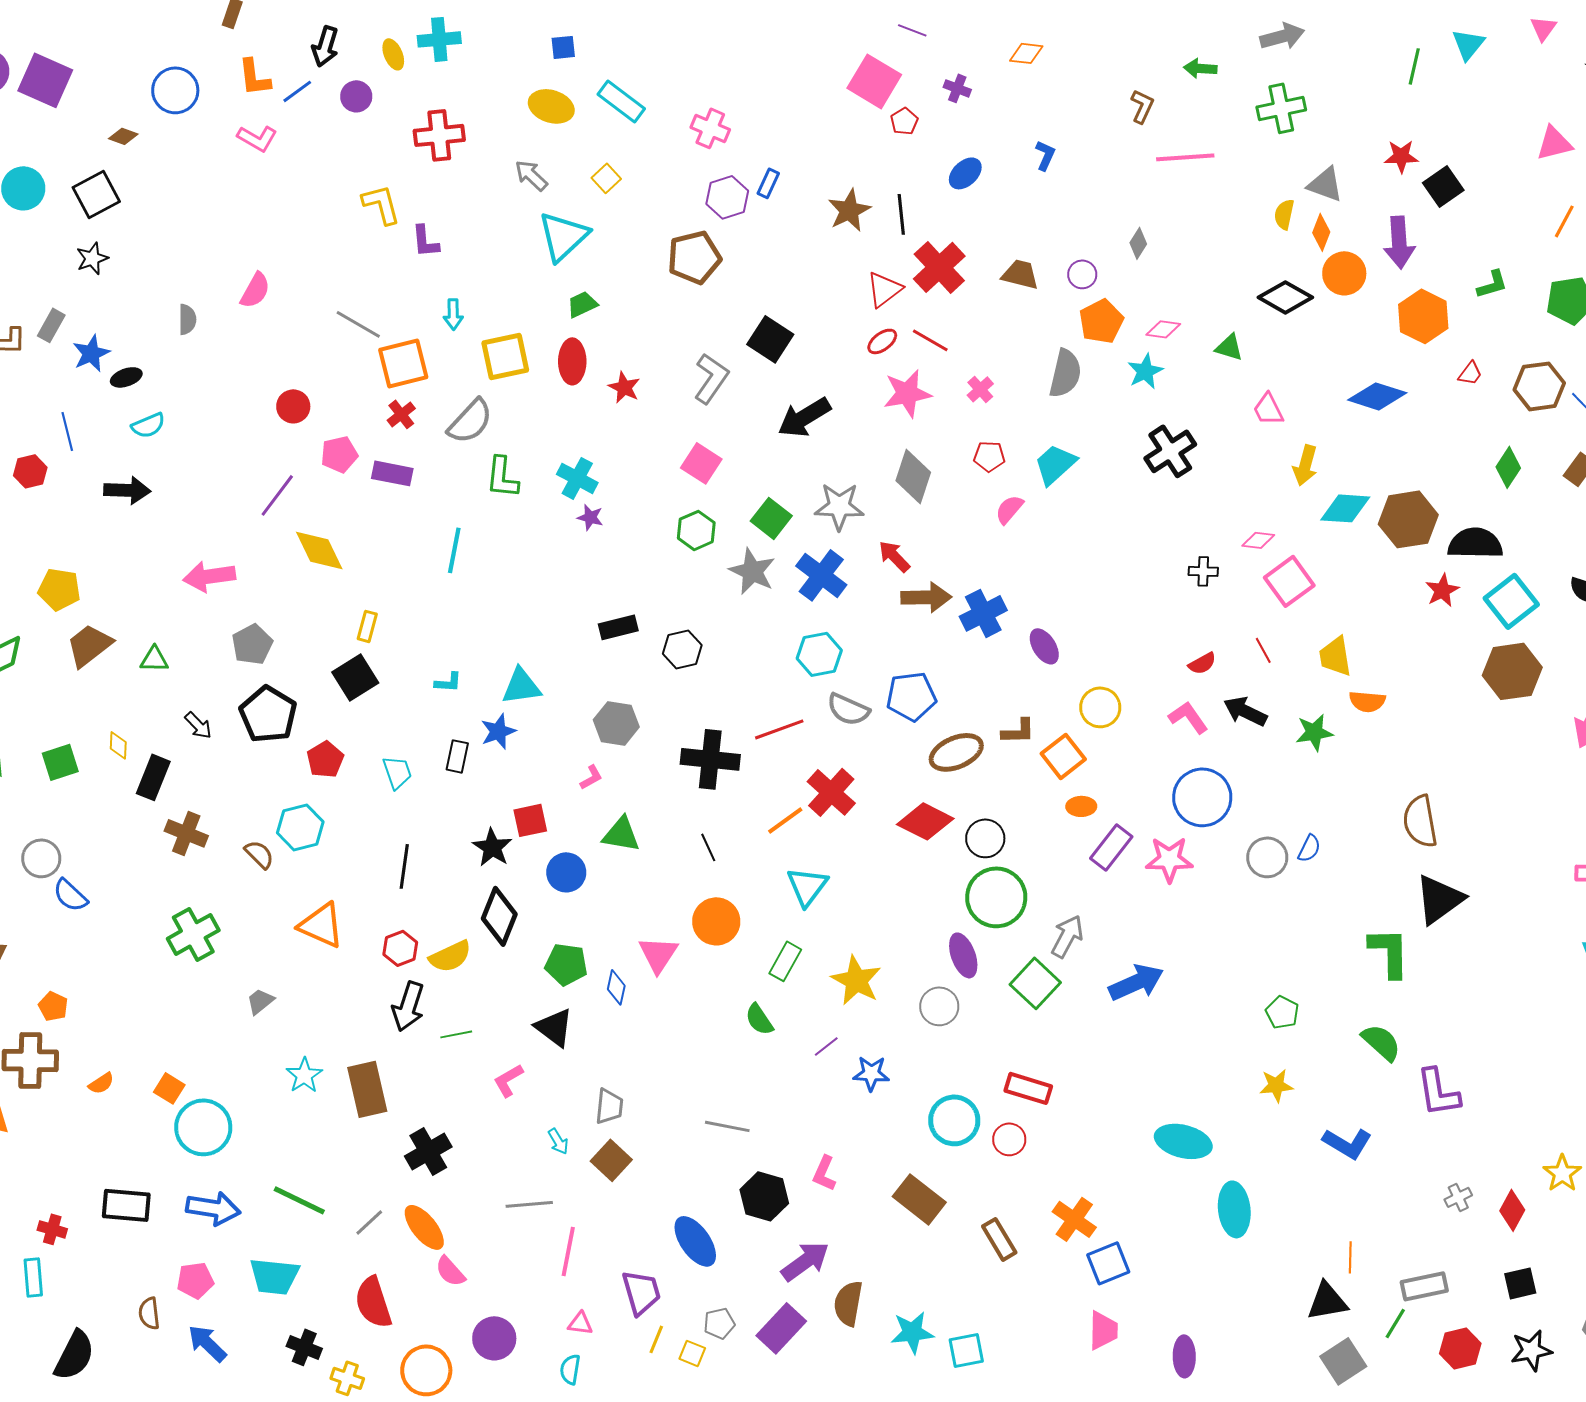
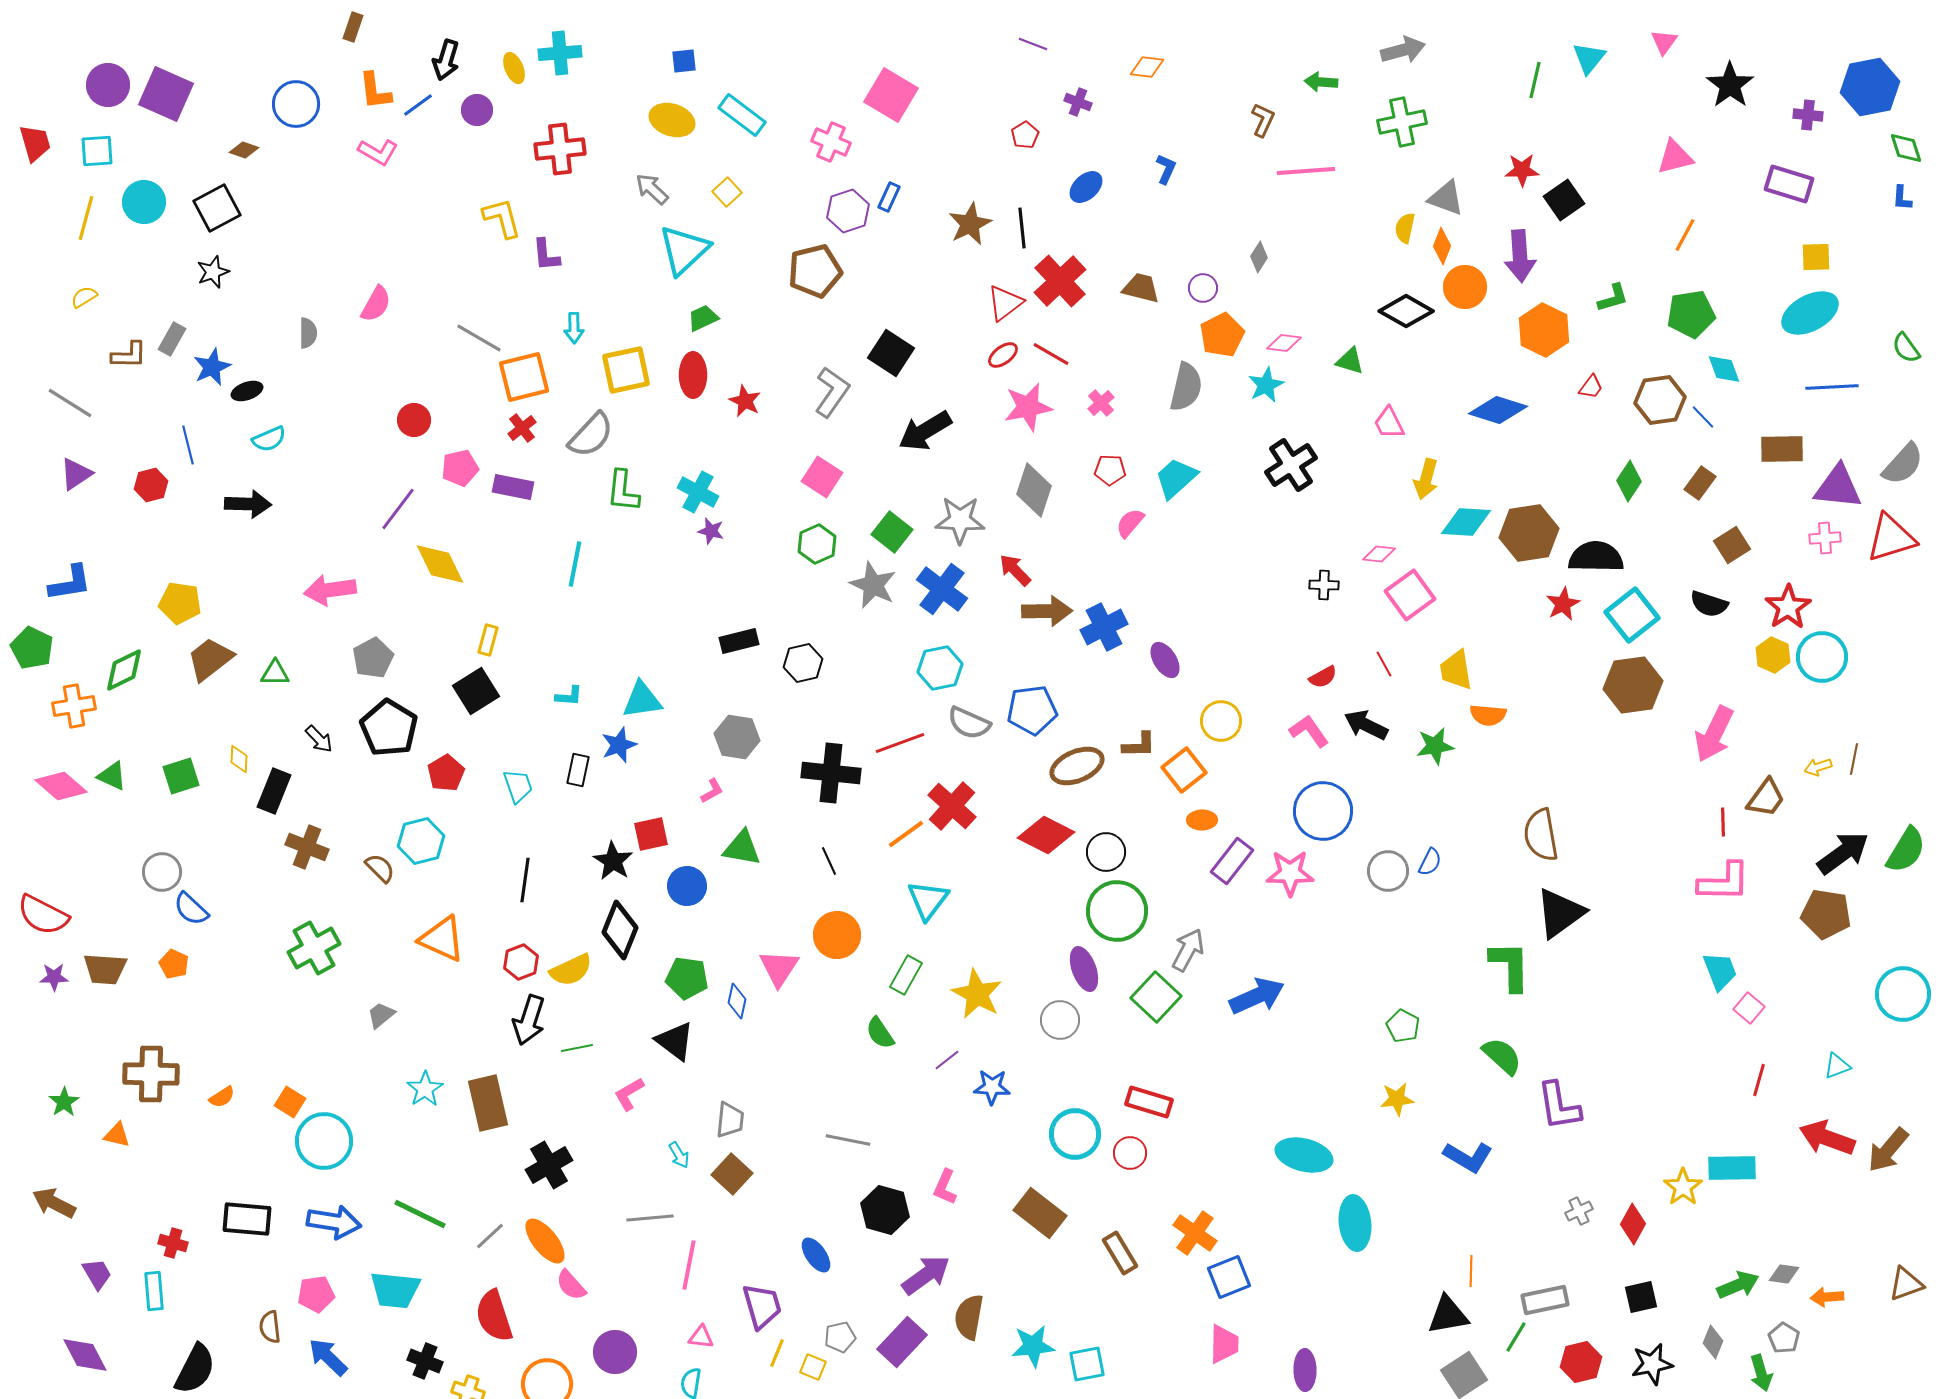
pink square: (874, 81) -> (891, 95), moved
orange pentagon: (53, 1006) -> (174, 964), moved
blue ellipse: (695, 1241) -> (816, 1255), size x0.7

